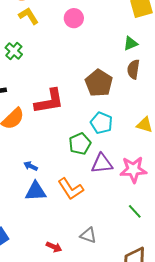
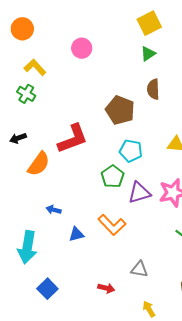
yellow L-shape: (29, 16) -> (35, 67), moved
green triangle: (131, 44) -> (148, 54), moved
blue arrow: (31, 166) -> (54, 210), moved
blue triangle: (36, 191) -> (76, 234), size x0.7

